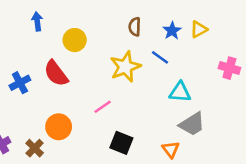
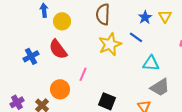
brown semicircle: (135, 27) -> (103, 14), moved, size x1.5
yellow triangle: (199, 29) -> (165, 16), turned -32
yellow circle: (75, 40) -> (62, 21), moved
pink line: (103, 107) -> (83, 74), moved, turned -32

